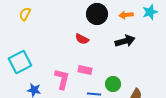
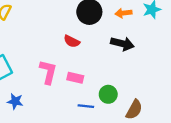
black arrow: (125, 41) -> (122, 44), turned 30
pink L-shape: (62, 79) -> (48, 72), moved

